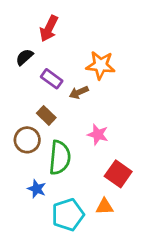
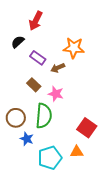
pink star: (98, 134) -> (56, 94), moved
brown circle: (27, 140) -> (16, 118), moved

